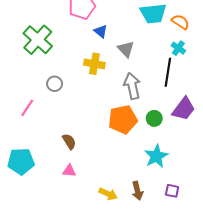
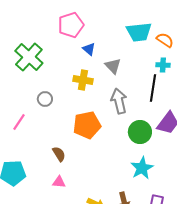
cyan cross: (178, 48) -> (163, 65), turned -32
green circle: (154, 118) -> (140, 132), size x1.5
orange pentagon: (123, 119) -> (87, 125), moved

